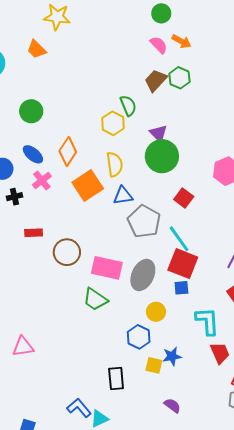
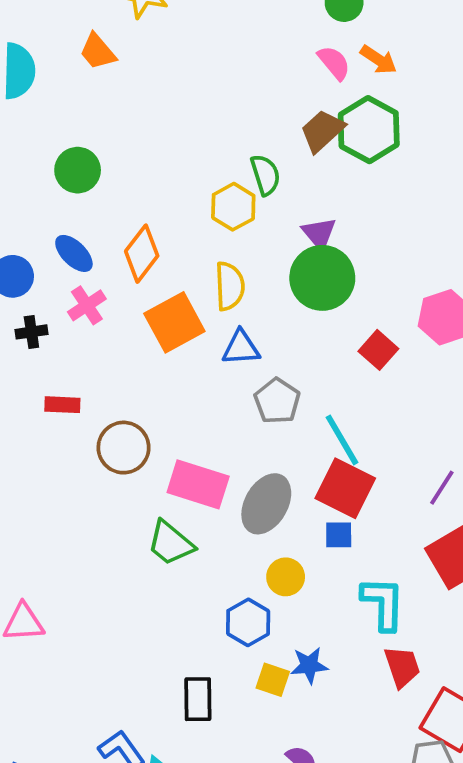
green hexagon: (179, 78) -> (369, 130), size x1.5
red square: (184, 198) -> (378, 350), moved
gray pentagon: (144, 222) -> (277, 401), size x0.7

